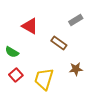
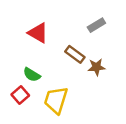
green semicircle: (12, 52) -> (32, 75), moved
brown star: (76, 69) -> (96, 67), moved

